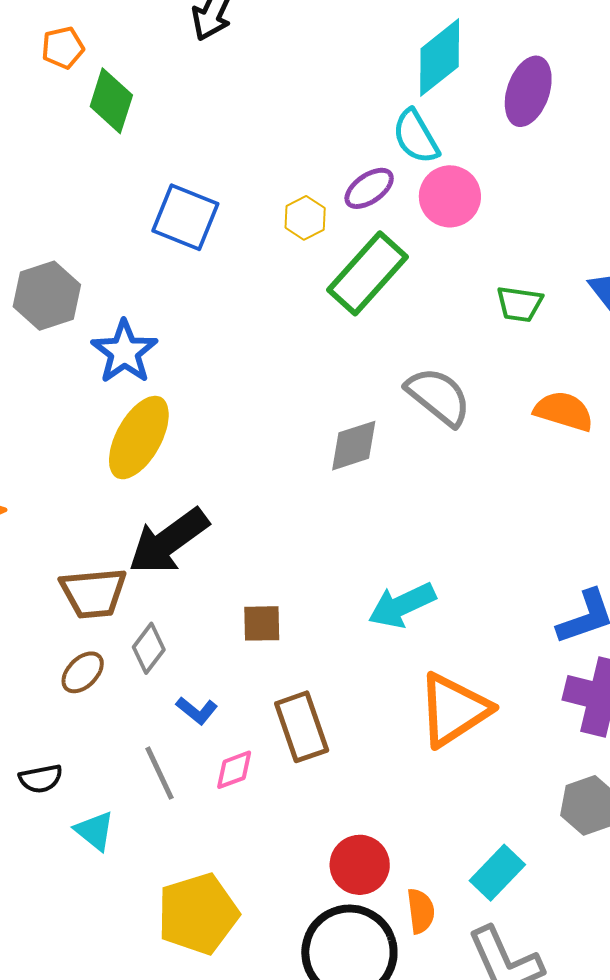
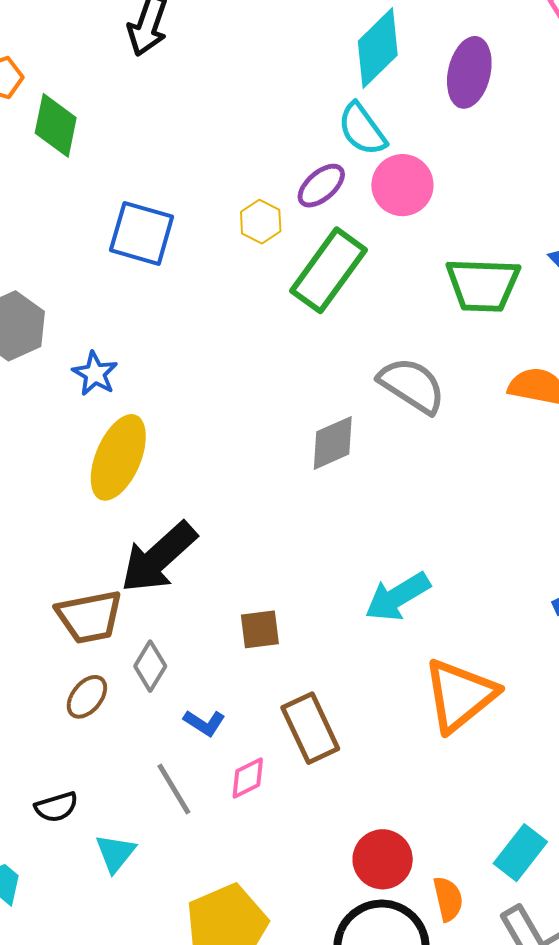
green trapezoid: (519, 304) -> (483, 285), size x1.6
blue star: (124, 352) -> (95, 374), size x0.7
cyan triangle: (95, 831) -> (115, 853), turned 36

